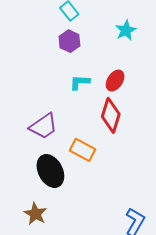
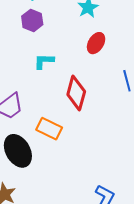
red ellipse: (115, 81) -> (96, 43), moved

